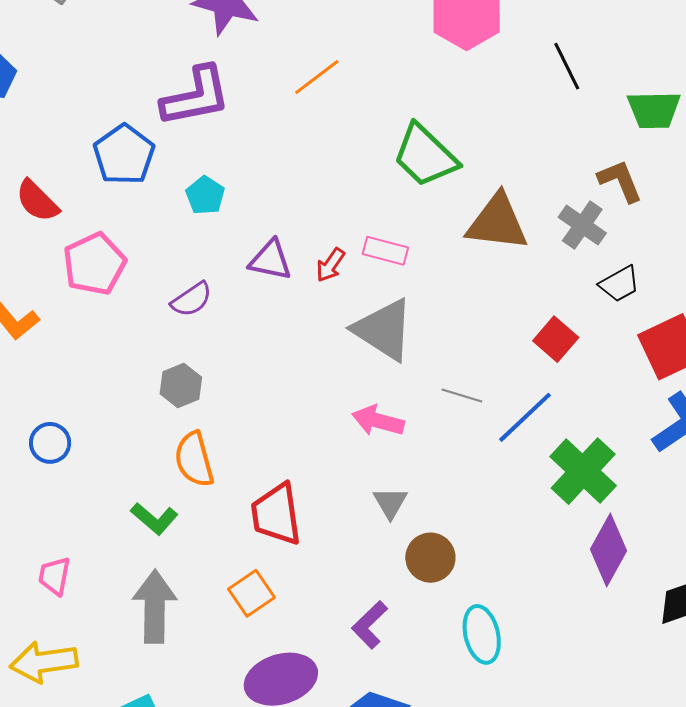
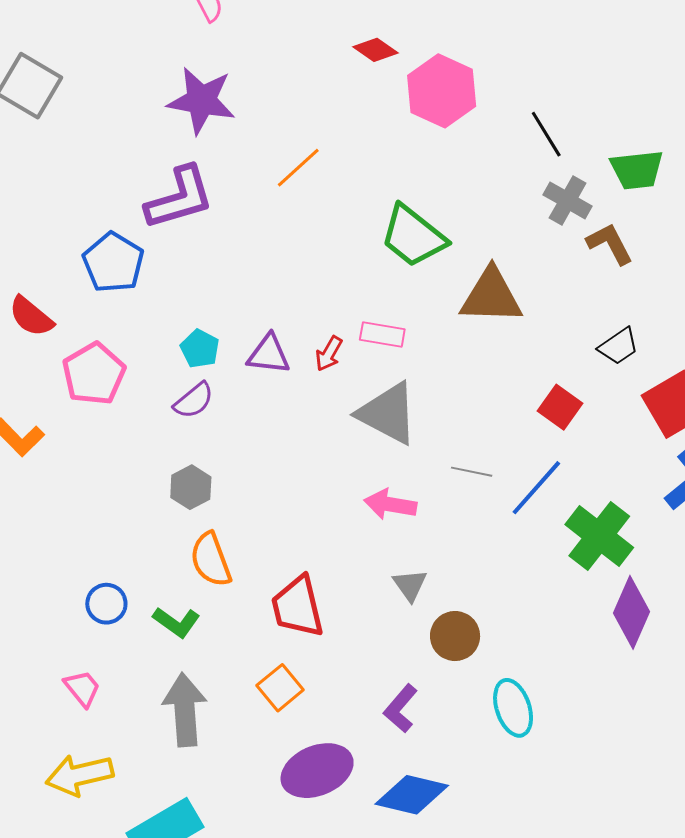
cyan pentagon: (205, 195) -> (200, 349), moved
gray cross: (582, 225) -> (568, 200), moved
blue circle: (50, 443) -> (106, 604), moved
pink trapezoid: (55, 576) -> (82, 688), turned 135

